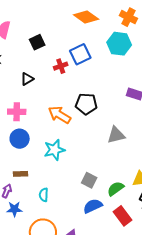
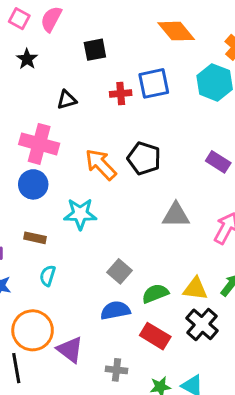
pink cross: (17, 112) -> (39, 144), size x1.4
brown rectangle: (20, 174) -> (35, 238), moved
red rectangle: (122, 216) -> (155, 336), turned -36

